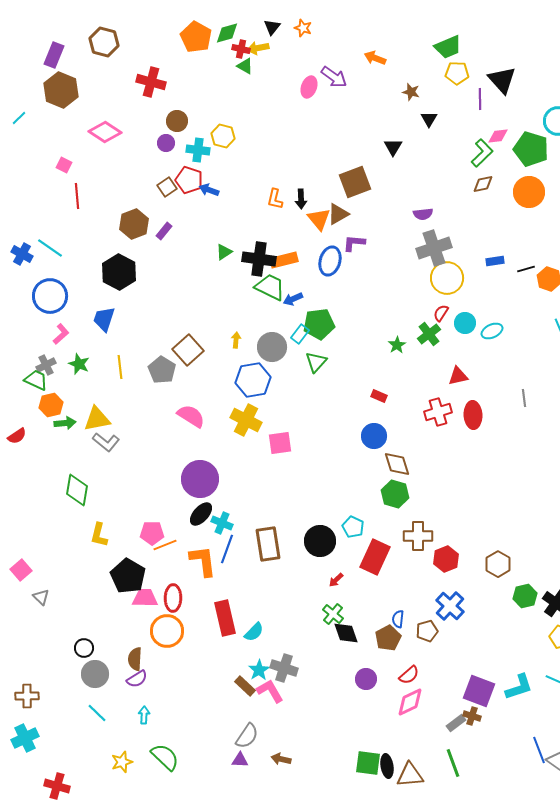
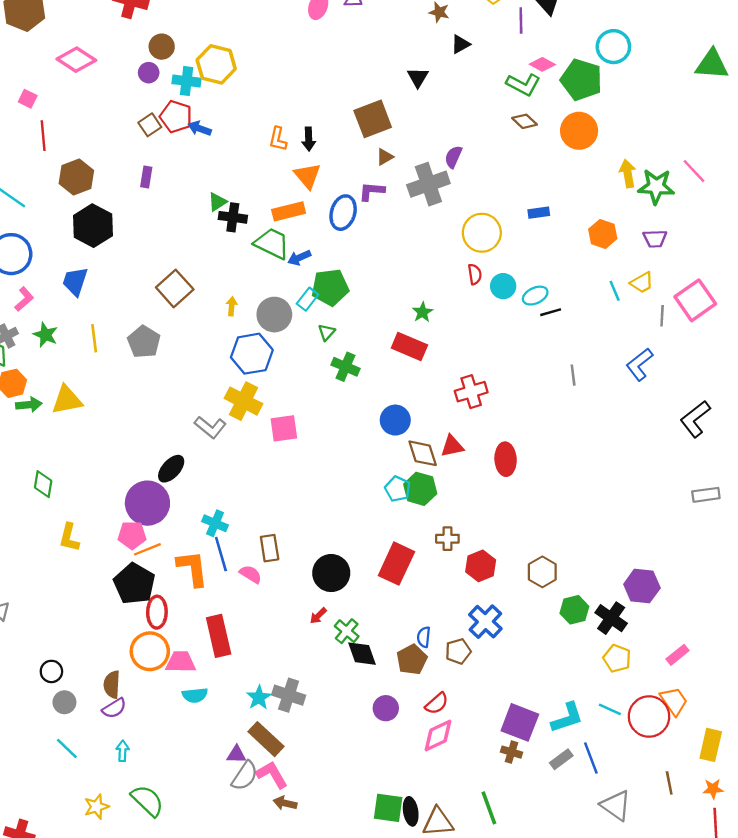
black triangle: (429, 119) -> (460, 44), turned 30
yellow hexagon: (223, 136) -> (216, 64), size x1.4
pink diamond: (498, 136) -> (542, 64), turned 35
green L-shape: (482, 153) -> (523, 85), turned 72
brown diamond: (483, 184) -> (525, 121), turned 55
brown triangle: (338, 214) -> (385, 157), moved, size x0.7
purple semicircle: (423, 214) -> (453, 157), turned 120
orange triangle: (319, 219) -> (308, 176), moved
brown hexagon: (134, 224) -> (76, 177), moved
purple rectangle: (164, 231) -> (146, 177), turned -30
gray cross: (434, 248) -> (428, 184), moved
black cross: (259, 259) -> (233, 217), moved, size x0.7
black line: (526, 269) -> (551, 312), moved
red semicircle: (441, 313) -> (475, 274), turned 138
green cross: (429, 334) -> (345, 367), moved, turned -30
brown square: (188, 350) -> (175, 288), moved
green triangle: (316, 362) -> (326, 332), size x0.7
red triangle: (458, 376) -> (452, 446), moved
red rectangle: (379, 396) -> (409, 347), moved, size x1.8
red ellipse: (473, 415) -> (506, 459), moved
pink semicircle: (191, 416) -> (251, 574), moved, size x0.7
gray L-shape: (106, 442) -> (210, 427), moved
purple circle: (200, 479) -> (147, 503), moved
green diamond: (77, 490) -> (43, 484), size x0.7
black ellipse: (201, 514) -> (171, 469), moved
cyan pentagon: (353, 527) -> (398, 489), moved
brown cross: (418, 536) -> (447, 539), size x0.7
black circle: (320, 541) -> (331, 573), moved
brown rectangle: (268, 544) -> (270, 548), size x0.7
blue line: (227, 549) -> (221, 554), turned -36
black pentagon: (128, 576) -> (134, 584), moved
red arrow: (336, 580) -> (318, 616), moved
pink trapezoid: (145, 598) -> (181, 662), moved
cyan semicircle: (254, 632) -> (195, 695), moved, turned 40
gray circle: (95, 674) -> (64, 702), size x0.7
brown rectangle: (245, 686) -> (266, 739), moved, size x1.4
pink L-shape: (270, 691) -> (272, 775), moved
gray rectangle: (456, 723) -> (561, 759), moved
blue line: (539, 750) -> (591, 758), moved
purple triangle: (240, 760) -> (236, 754), moved

